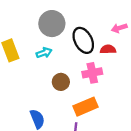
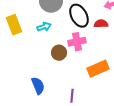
pink cross: (92, 73) -> (77, 42), moved
orange rectangle: (86, 107) -> (98, 69), moved

